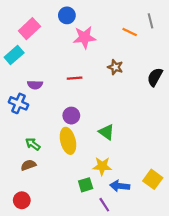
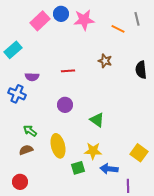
pink rectangle: (29, 29) -> (40, 21), moved
pink star: (84, 37) -> (84, 20), moved
black semicircle: (155, 77) -> (141, 70), turned -36
yellow ellipse: (68, 141) -> (58, 146), moved
yellow square: (153, 179) -> (139, 153), moved
purple line: (104, 205) -> (128, 186), moved, turned 32

